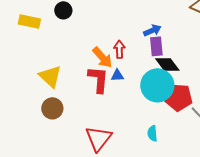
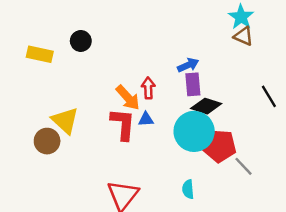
black diamond: (167, 64) -> (206, 106), turned -35
brown circle: (52, 108) -> (47, 141), moved

